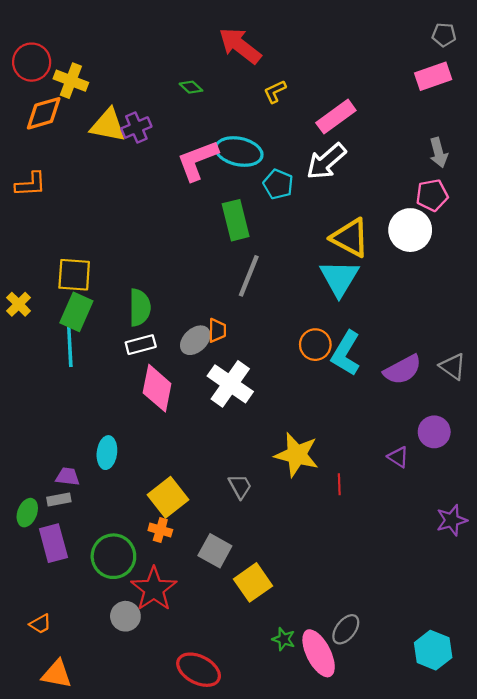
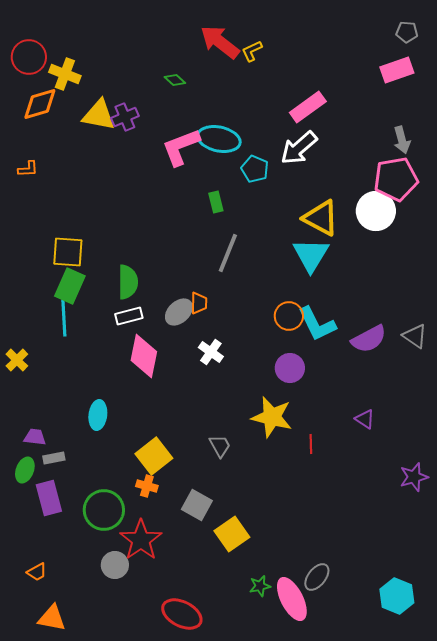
yellow L-shape: (275, 92) -> (252, 51), moved
orange L-shape: (31, 184) -> (28, 169), size x0.7
pink pentagon: (432, 195) -> (396, 179), size x1.5
green rectangle: (236, 220) -> (216, 202), size x0.6
yellow cross: (19, 304) -> (17, 360), moved
cyan L-shape: (346, 353) -> (317, 324), turned -57
white cross: (230, 384) -> (211, 352), size x0.6
purple circle: (434, 432) -> (290, 368), moved
purple trapezoid: (68, 477) -> (35, 437), moved
green star: (284, 639) -> (260, 586), turned -30

